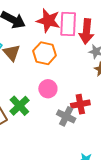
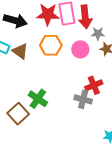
pink circle: (48, 89) -> (80, 49), moved

